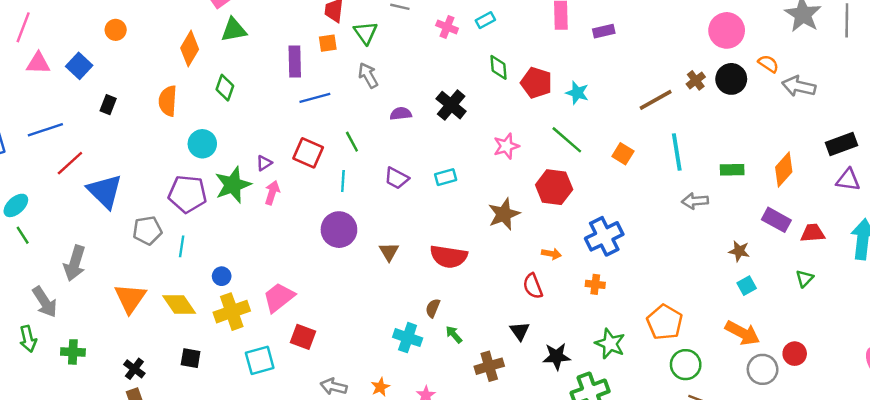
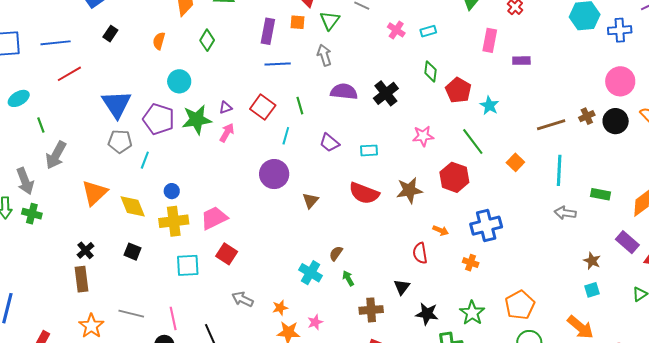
orange semicircle: (168, 101) -> (159, 41), size x0.7
purple semicircle: (401, 114) -> (344, 92), size x1.5
blue triangle: (105, 191) -> (117, 104), moved
green line: (23, 235) -> (41, 125), moved
red semicircle: (449, 257) -> (364, 193), moved
green cross: (73, 352) -> (32, 214), moved

